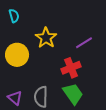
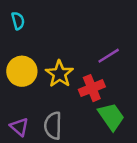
yellow star: (46, 38) -> (59, 74), moved
green trapezoid: (73, 94) -> (111, 117), moved

